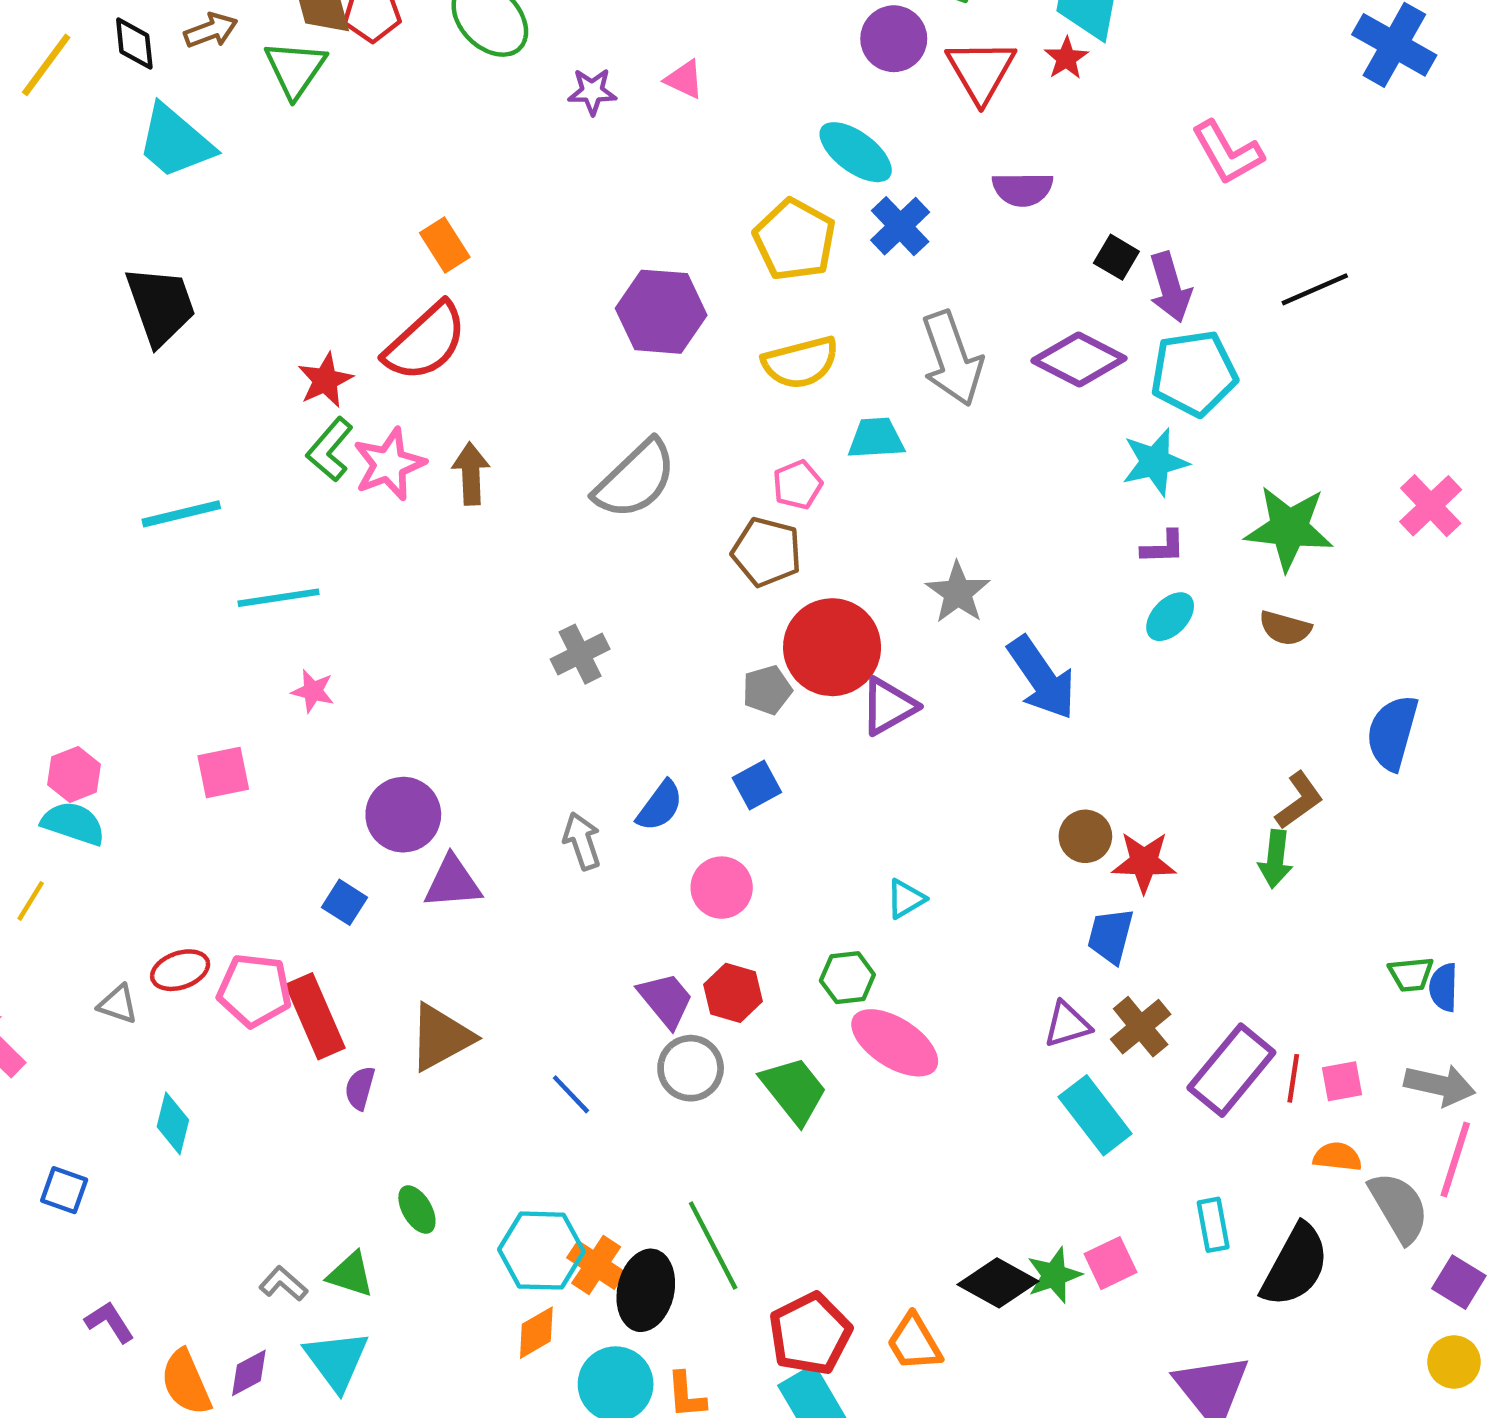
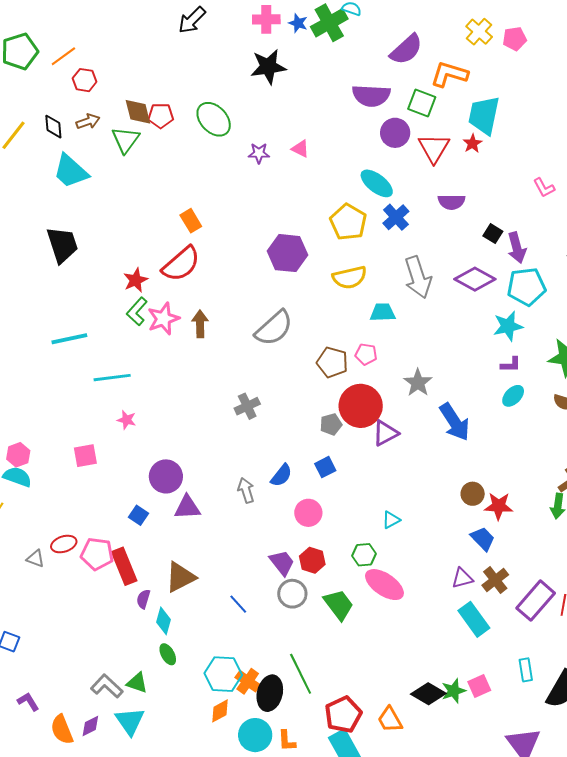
pink L-shape: (1227, 153) -> (544, 188), size x0.7
pink pentagon: (797, 485) -> (366, 354), moved, turned 30
blue trapezoid: (1110, 936) -> (483, 539), turned 120
cyan diamond: (173, 1123) -> (164, 621), moved
gray L-shape: (283, 1284) -> (107, 686), size x1.5

